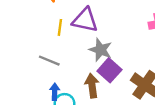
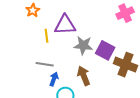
purple square: (109, 70) -> (105, 50), moved
blue arrow: (55, 92) -> (54, 79), moved, turned 32

